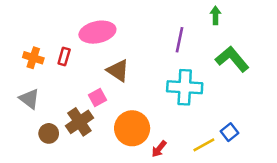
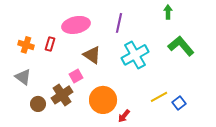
purple line: (180, 40) -> (119, 23), moved
cyan cross: (185, 87) -> (135, 55), moved, turned -32
yellow line: (204, 145) -> (159, 97), moved

